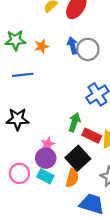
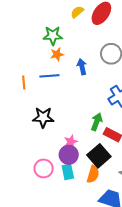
green star: (15, 40) -> (53, 36), moved
orange star: (42, 46) -> (57, 54), moved
blue arrow: (73, 46) -> (82, 67), moved
cyan rectangle: (45, 176) -> (68, 172), turned 49

